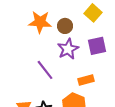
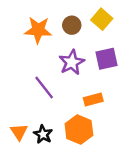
brown circle: (65, 26) -> (72, 25), moved

